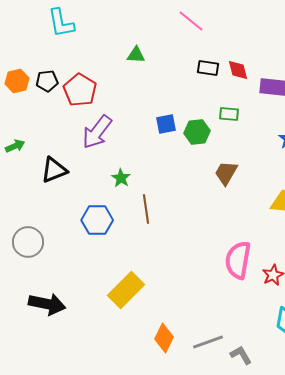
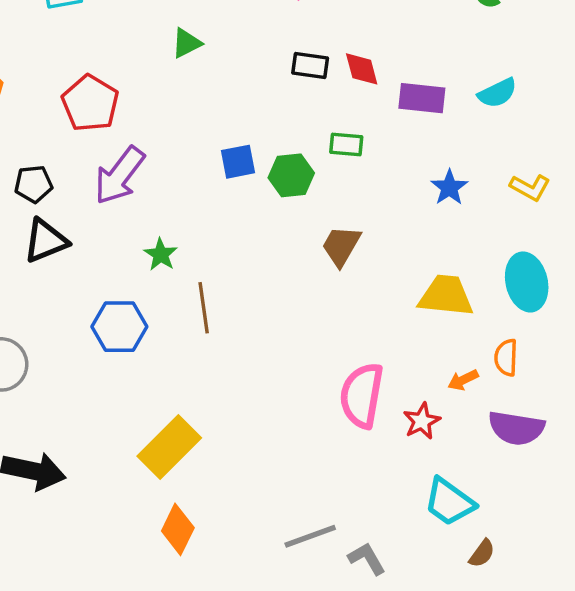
green triangle: (136, 55) -> (186, 43), turned -30
black pentagon: (47, 81) -> (34, 184), moved
orange diamond: (164, 338) -> (178, 529), moved

